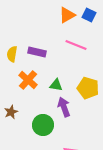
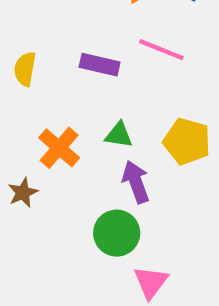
purple rectangle: (37, 52) -> (100, 65), moved
orange cross: (28, 80) -> (59, 148), moved
green circle: (43, 125) -> (117, 233), moved

